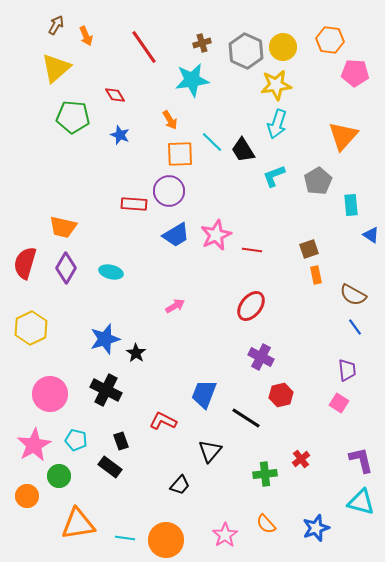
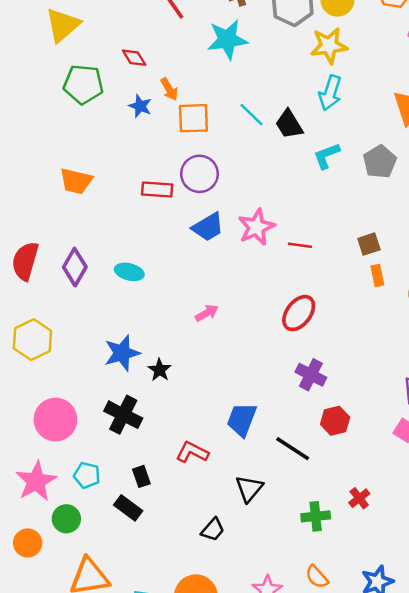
orange arrow: (170, 120) -> (169, 89), moved
orange square: (180, 154) -> (193, 118), moved
orange trapezoid: (63, 227) -> (76, 181), moved

